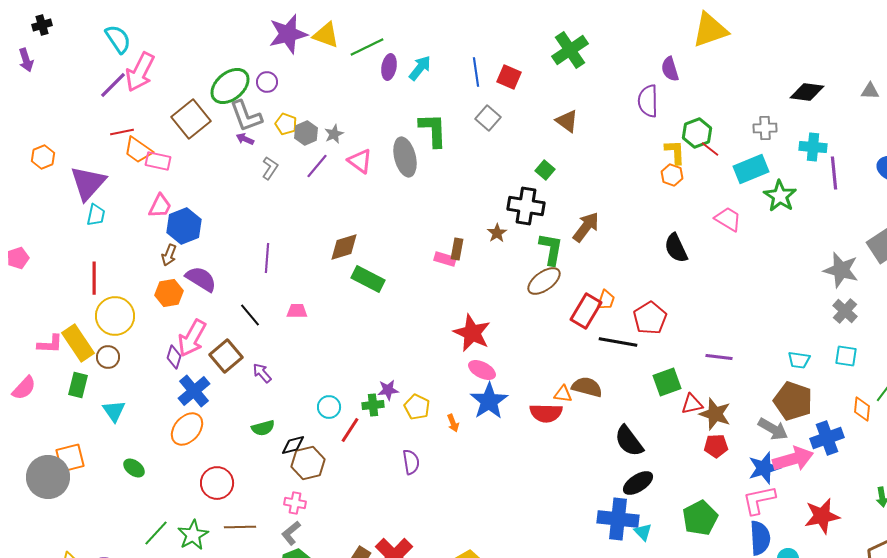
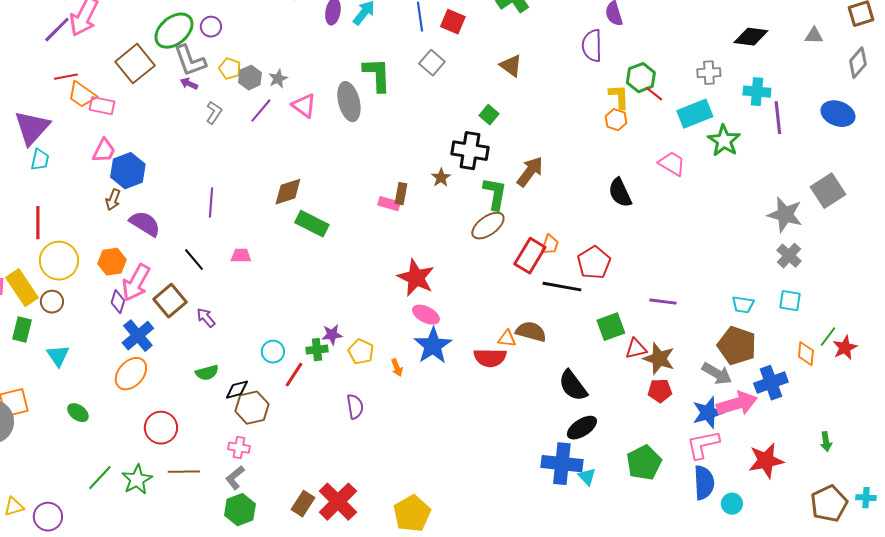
orange hexagon: (169, 293) -> (112, 262), moved

